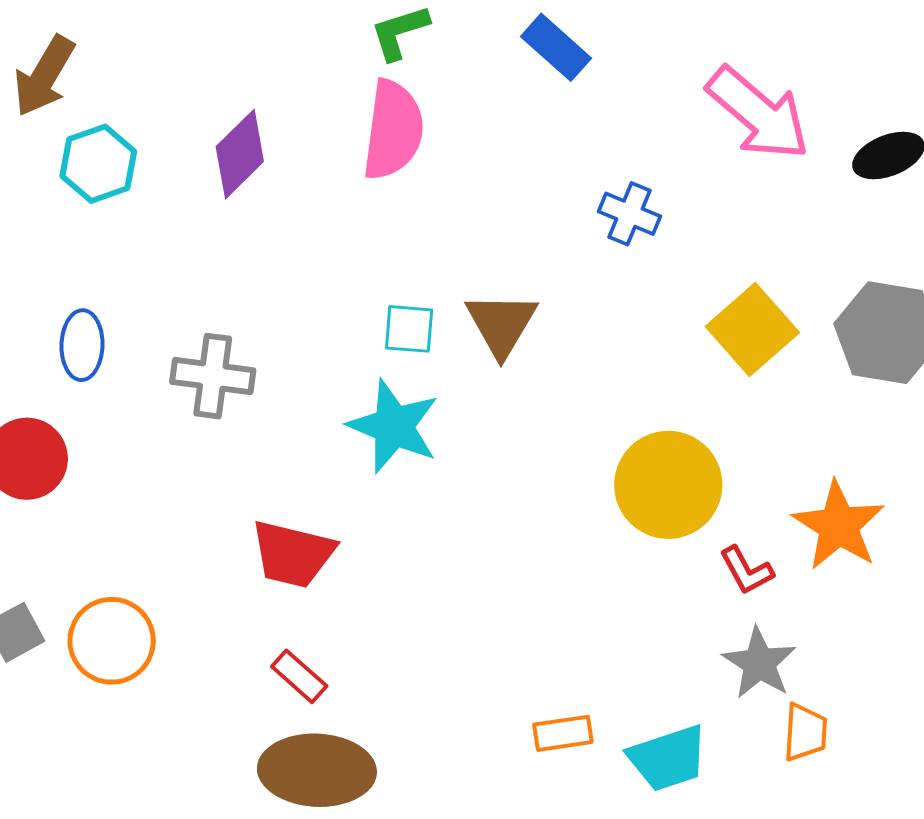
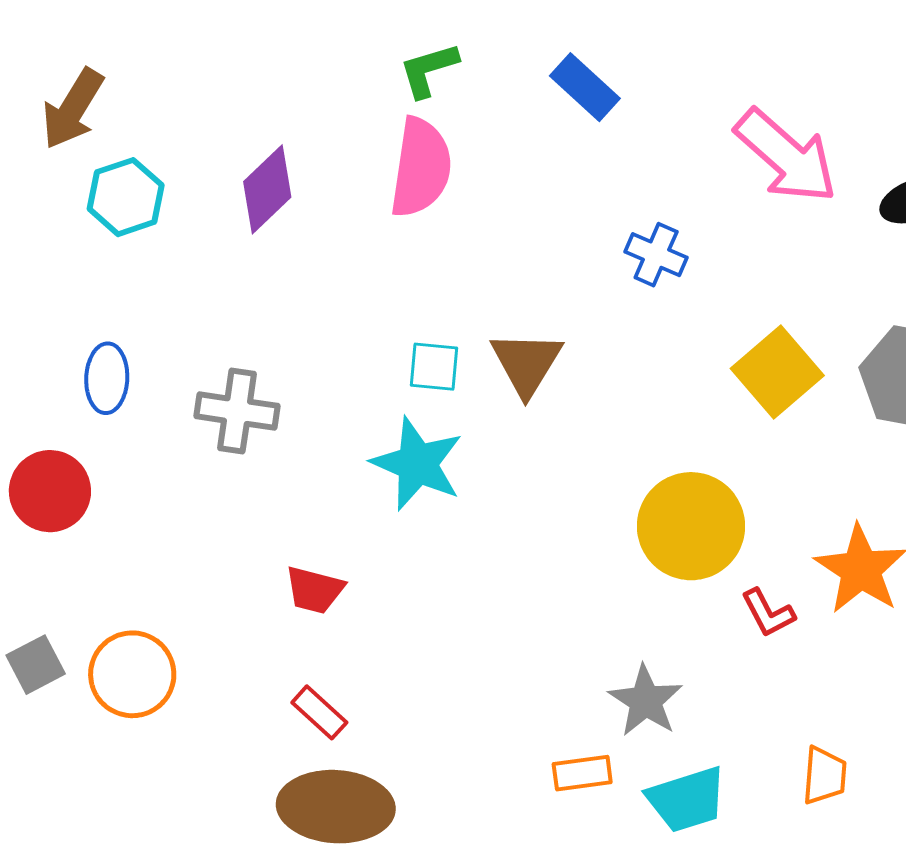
red trapezoid: (293, 554) -> (315, 590), size x0.7
gray star: (759, 663) -> (646, 701), moved

